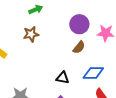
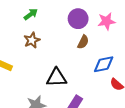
black triangle: (63, 78) -> (56, 78), moved, size x1.5

